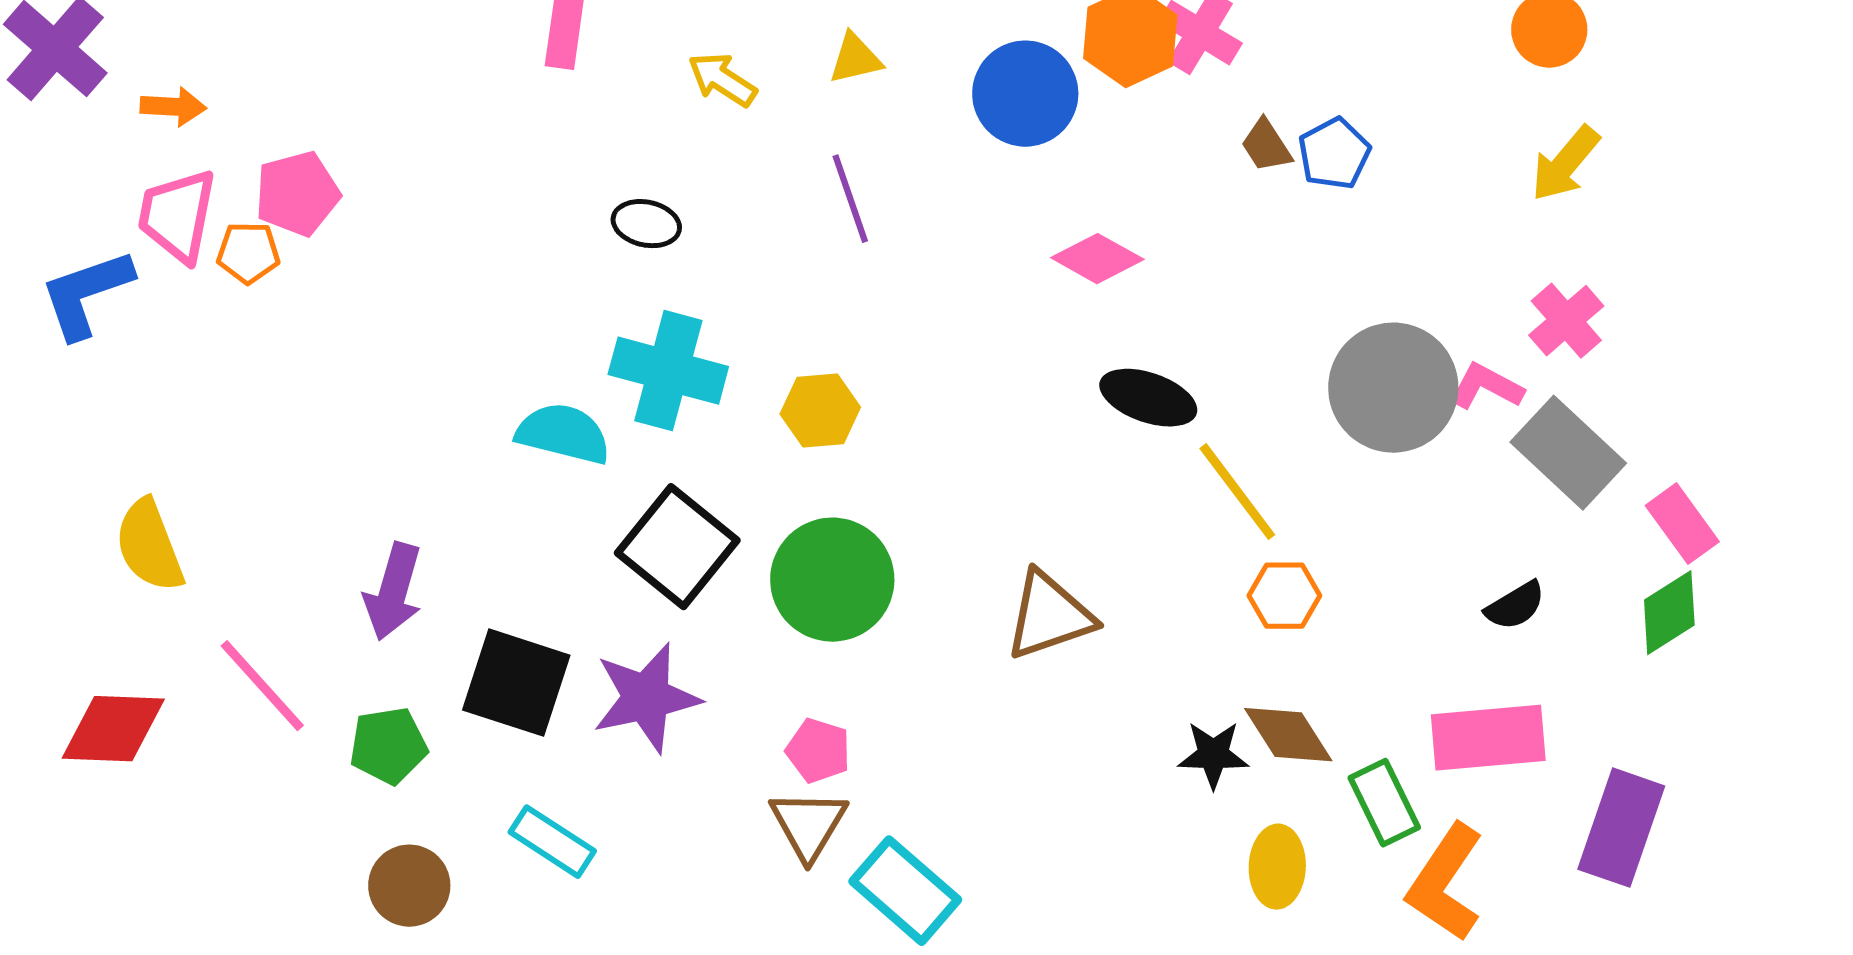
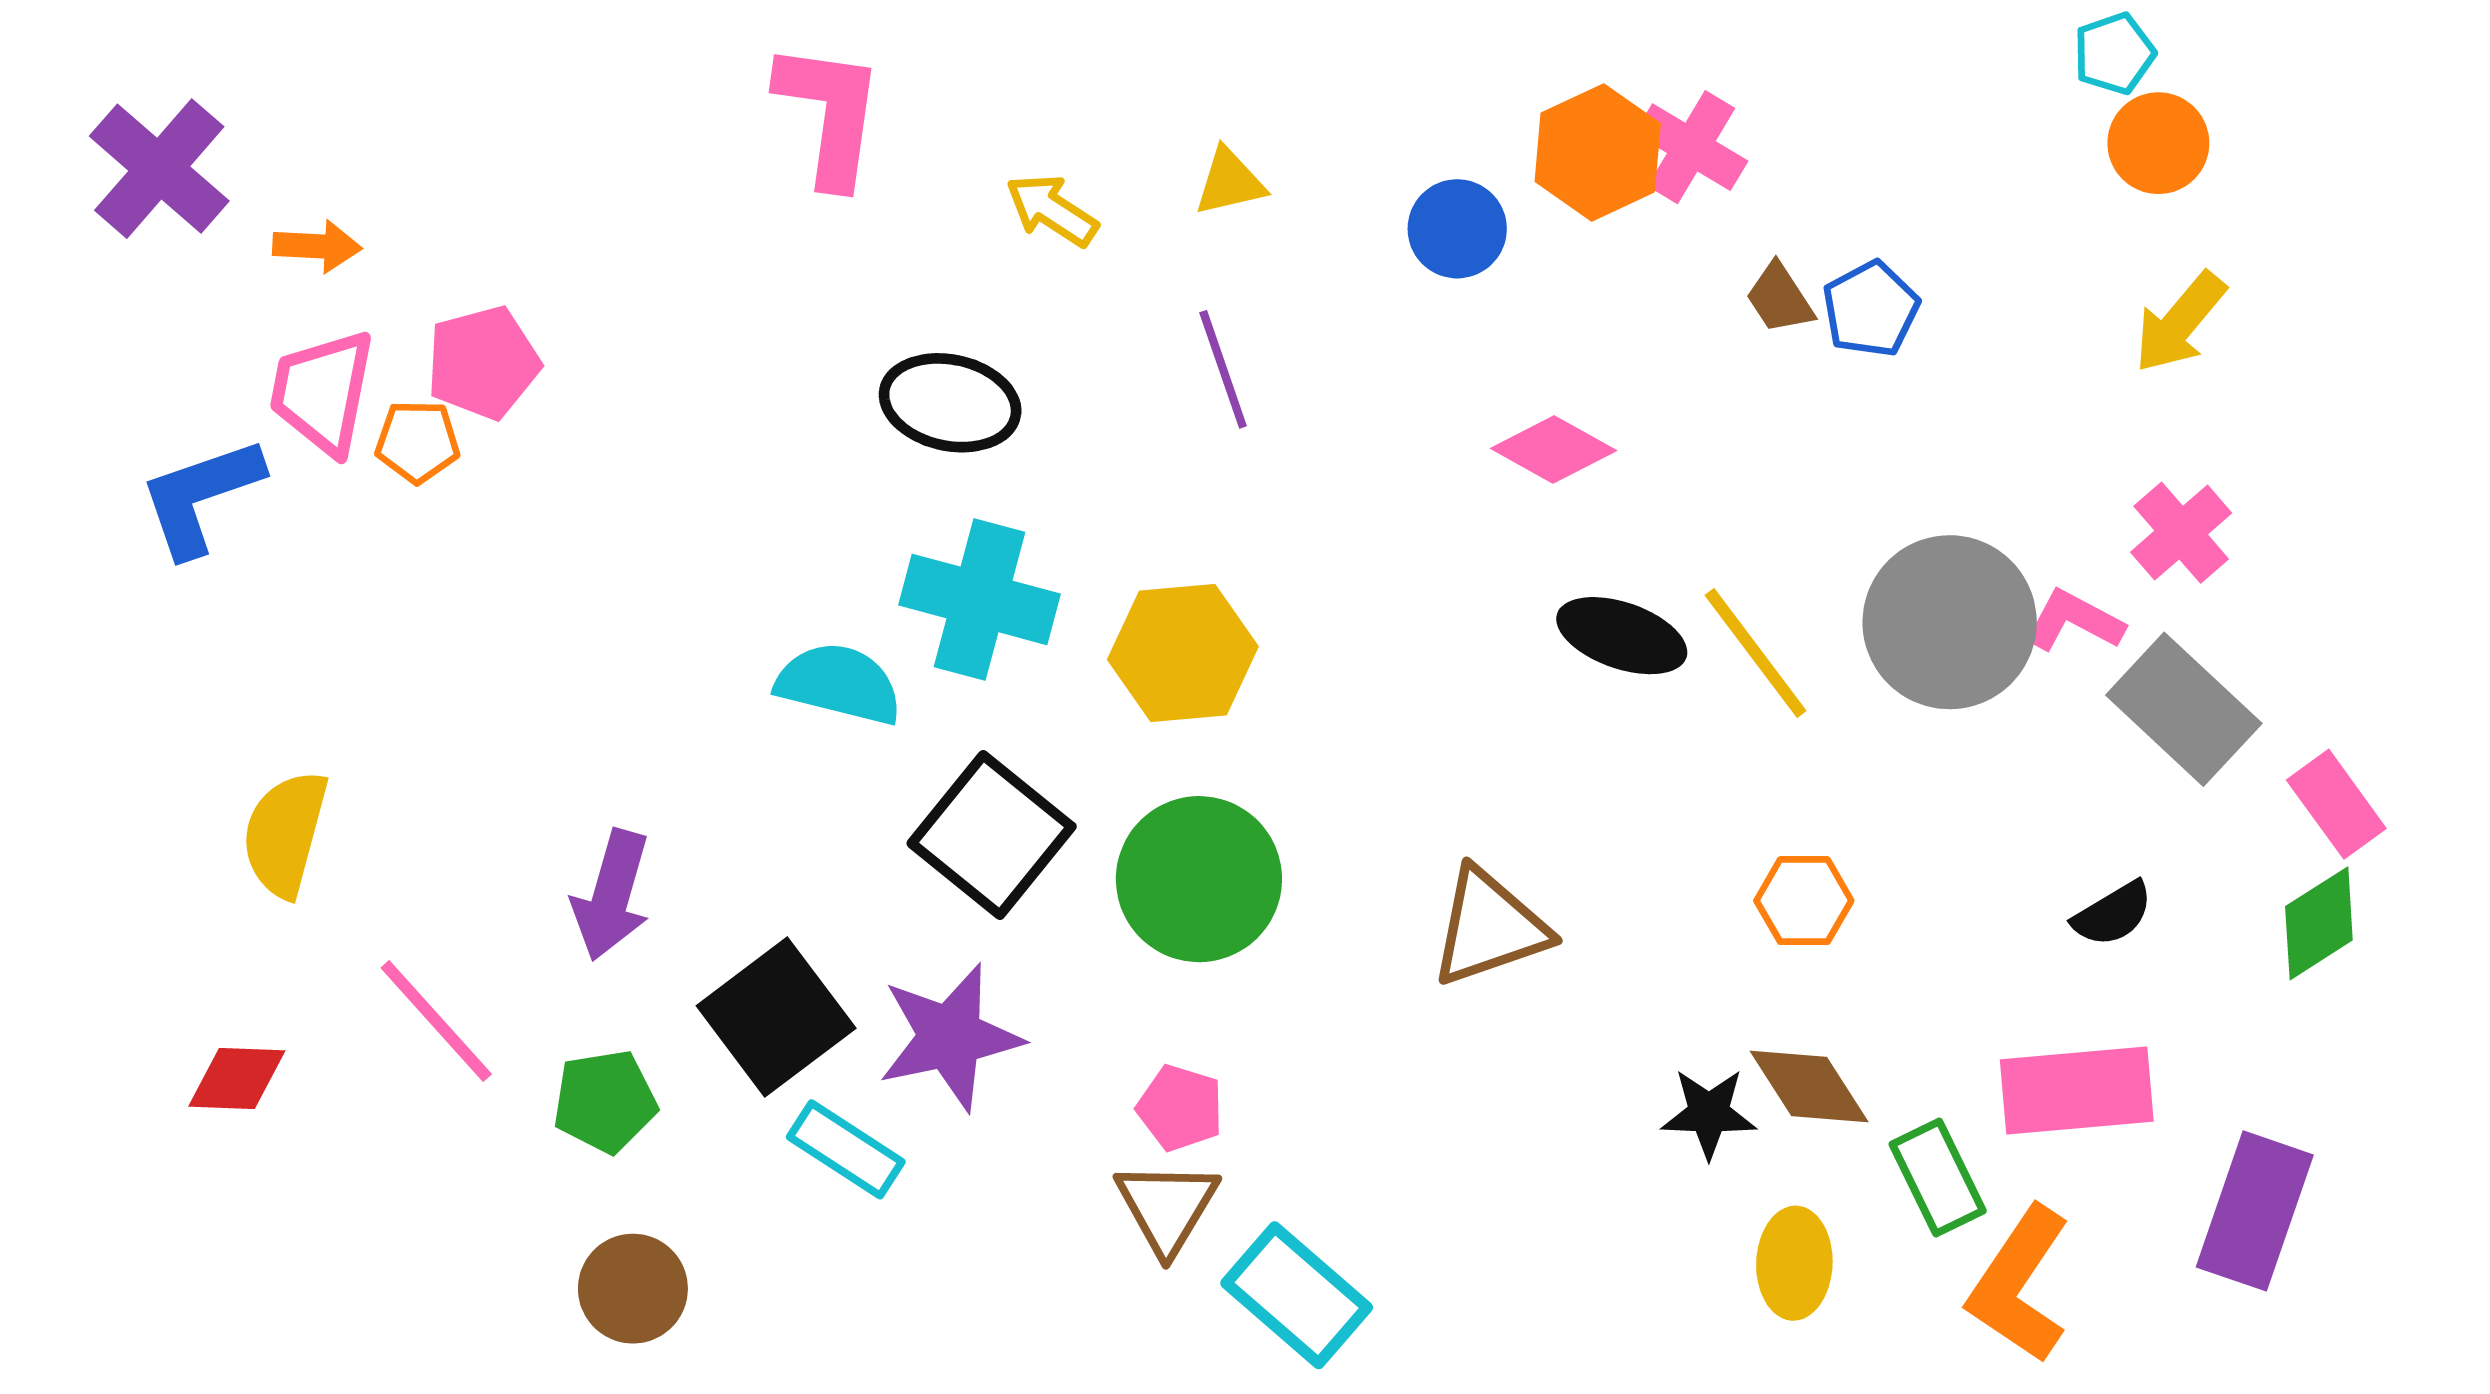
blue circle: (1025, 94) -> (1457, 229), size x0.7
black ellipse: (646, 224) -> (950, 403), size x1.5
yellow hexagon: (820, 411) -> (1183, 653), size x1.4
yellow line: (1237, 492) -> (1756, 653), moved
yellow semicircle: (149, 546) -> (285, 834), turned 36
black square: (516, 683) -> (776, 1017), turned 35
red diamond: (113, 729) -> (237, 1079), size x0.7
cyan rectangle: (552, 842) -> (846, 1149), moved

